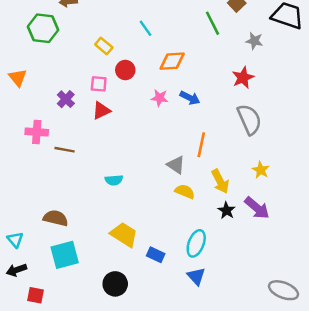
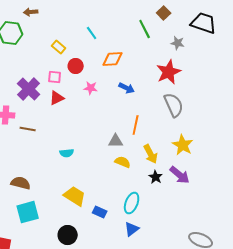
red star: (243, 78) -> (169, 72), size x1.4
pink star: (159, 98) -> (91, 88), moved
purple cross: (66, 99) -> (29, 89), size x1.6
gray triangle: (176, 165) -> (116, 141), turned -35
yellow star: (261, 170) -> (183, 145), size x1.5
blue triangle: (196, 276) -> (132, 229), turned 35

